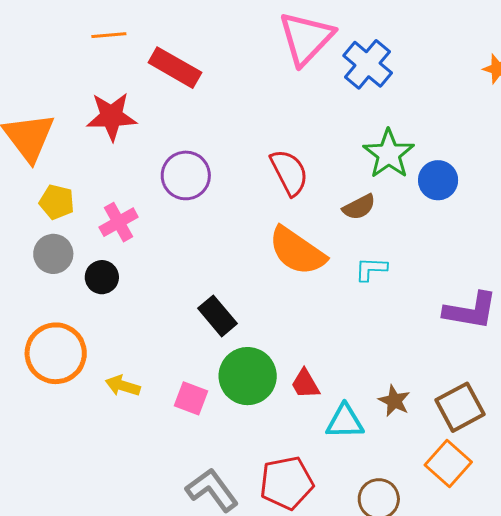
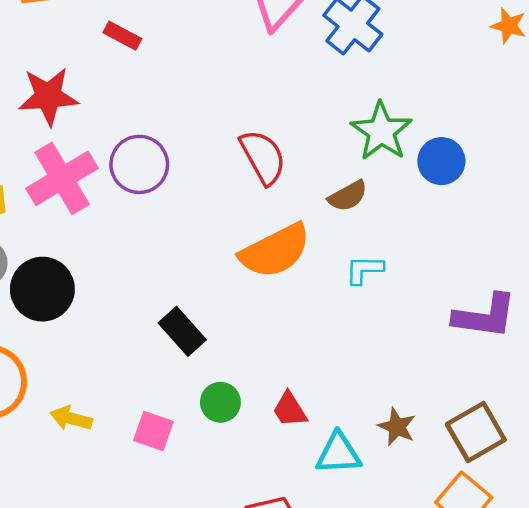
red rectangle: (175, 68) -> (122, 36), size x0.6
pink cross: (119, 222) -> (62, 178), moved, size x1.5
orange semicircle: (297, 251) -> (275, 251), turned -60
black circle: (102, 277) -> (42, 289), size x1.6
green circle: (248, 376) -> (220, 402), size x0.6

